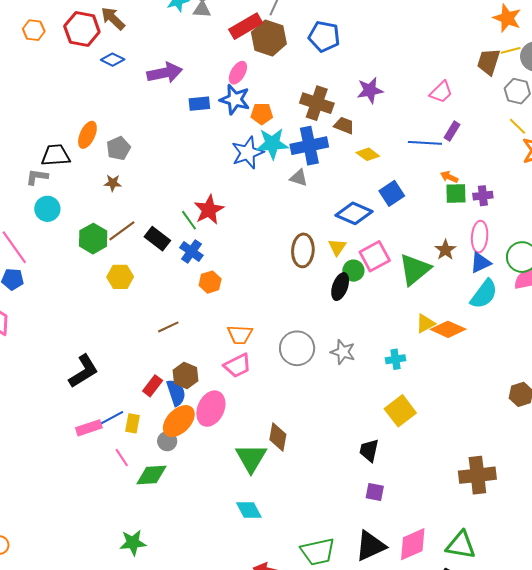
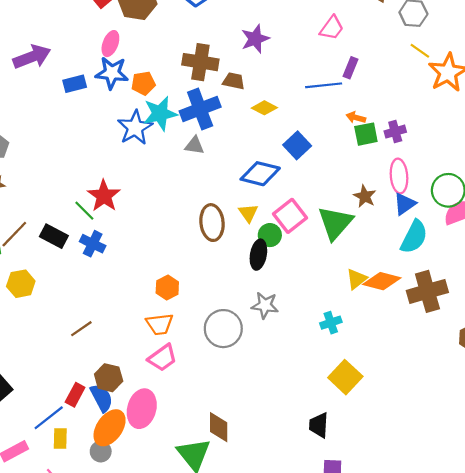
orange hexagon: (210, 282) -> (167, 288), moved
gray star: (343, 352) -> (265, 305), moved
blue line: (109, 419) -> (49, 418), moved
brown cross: (477, 475) -> (427, 291), moved

